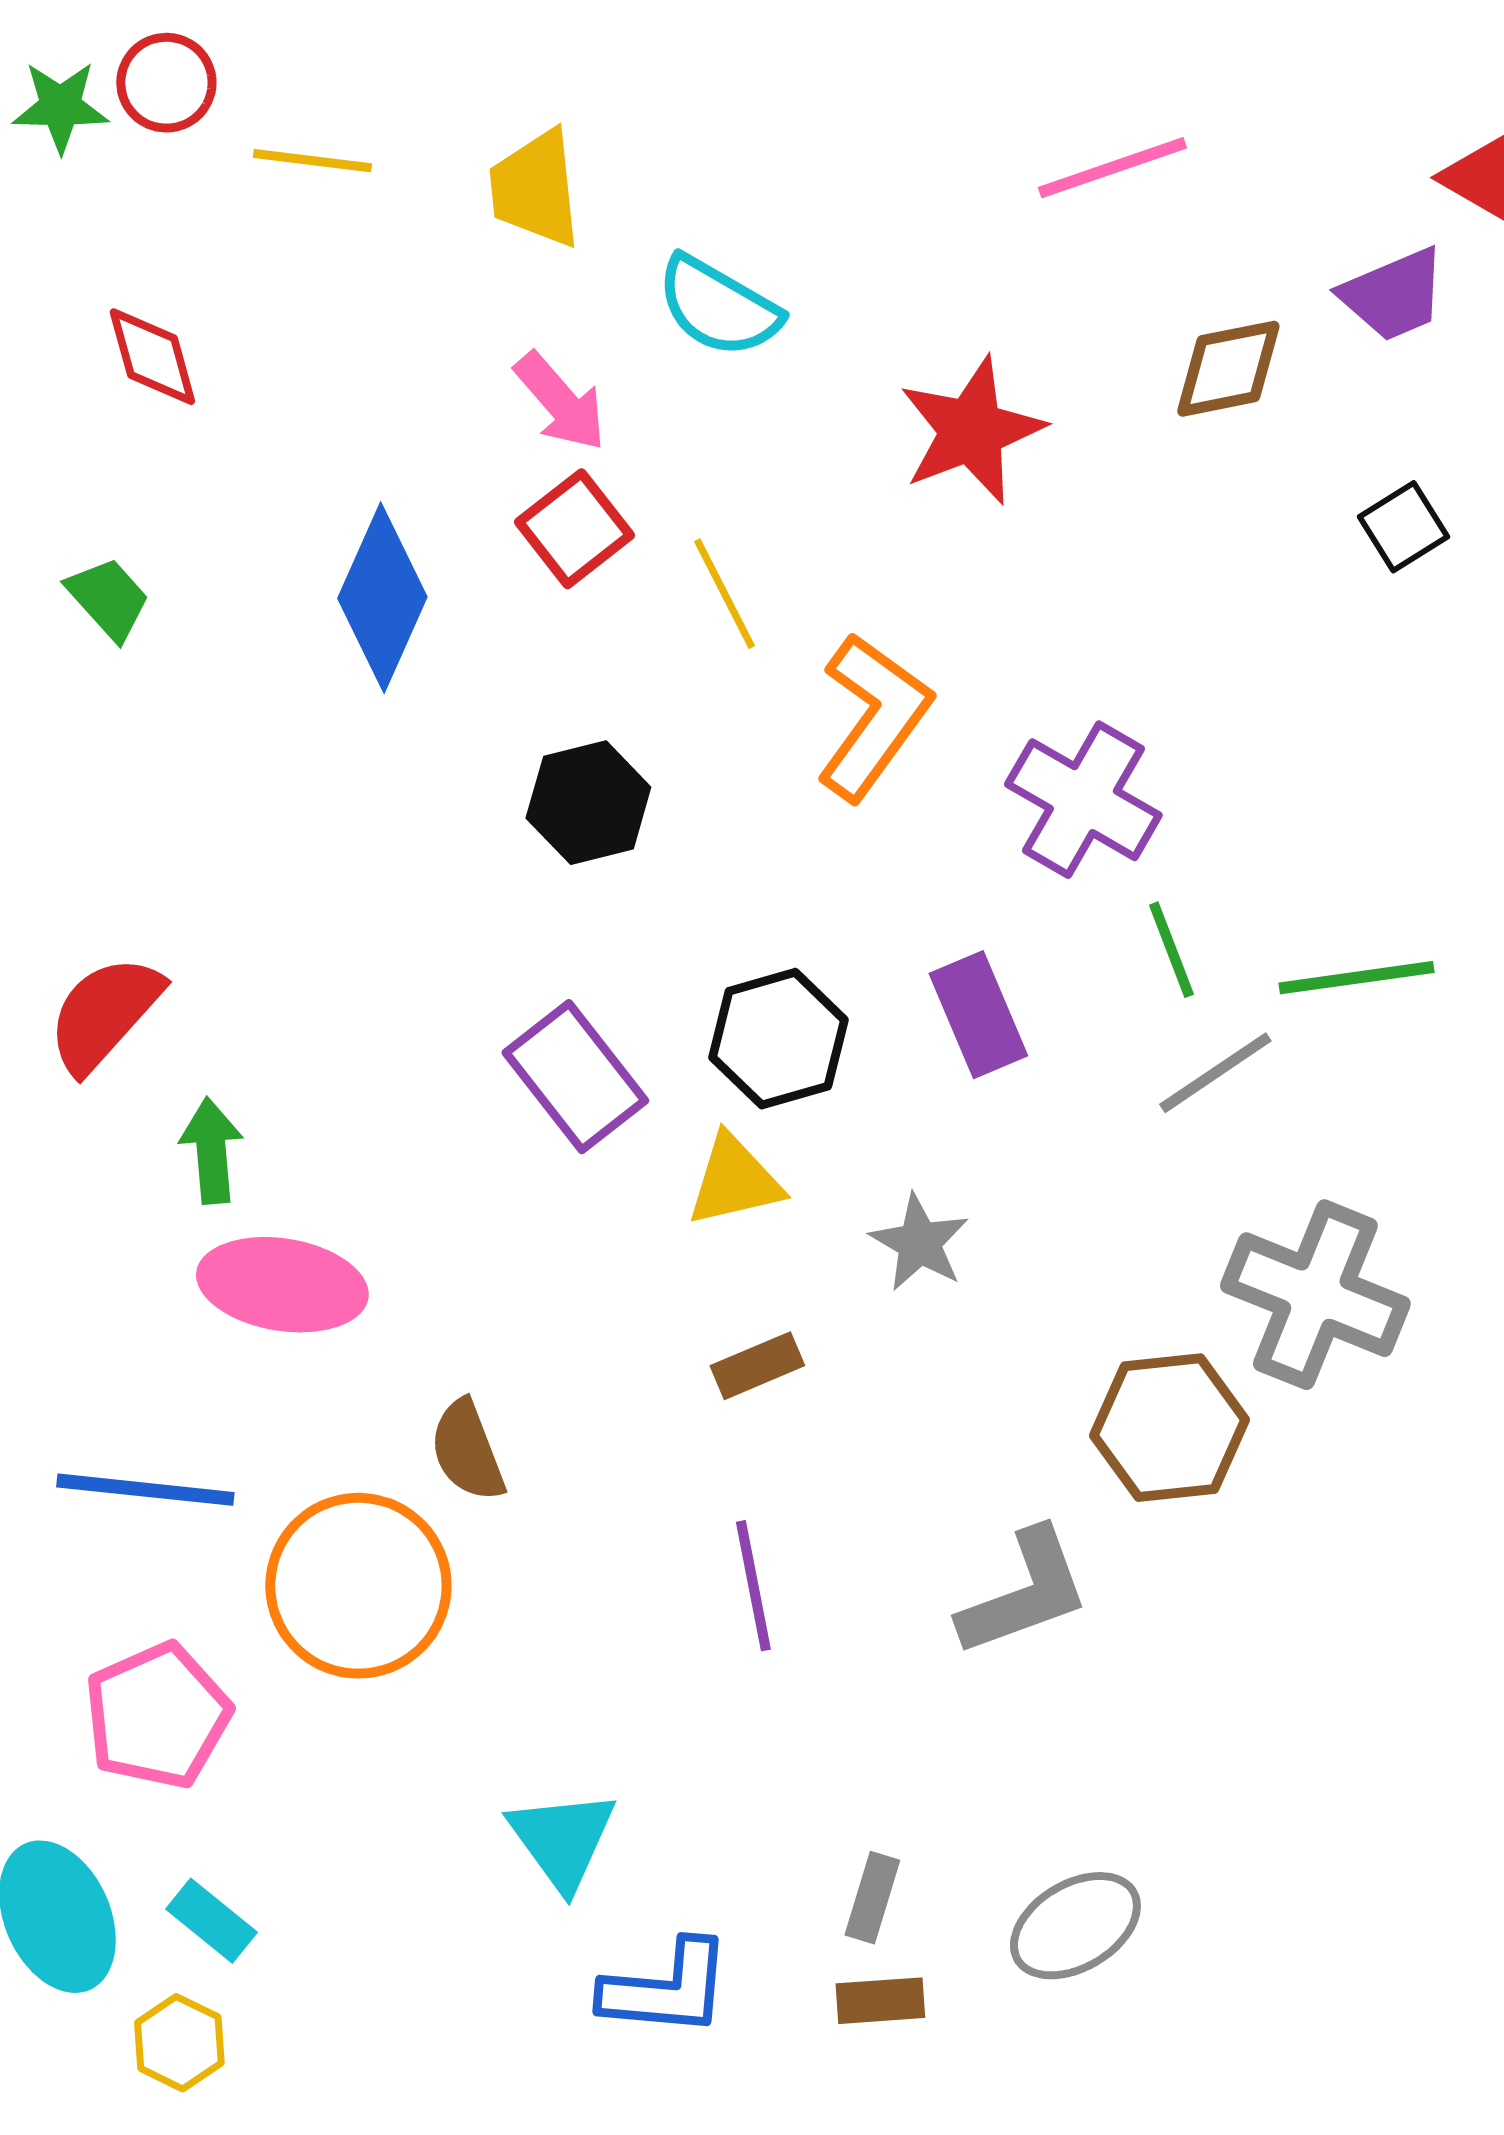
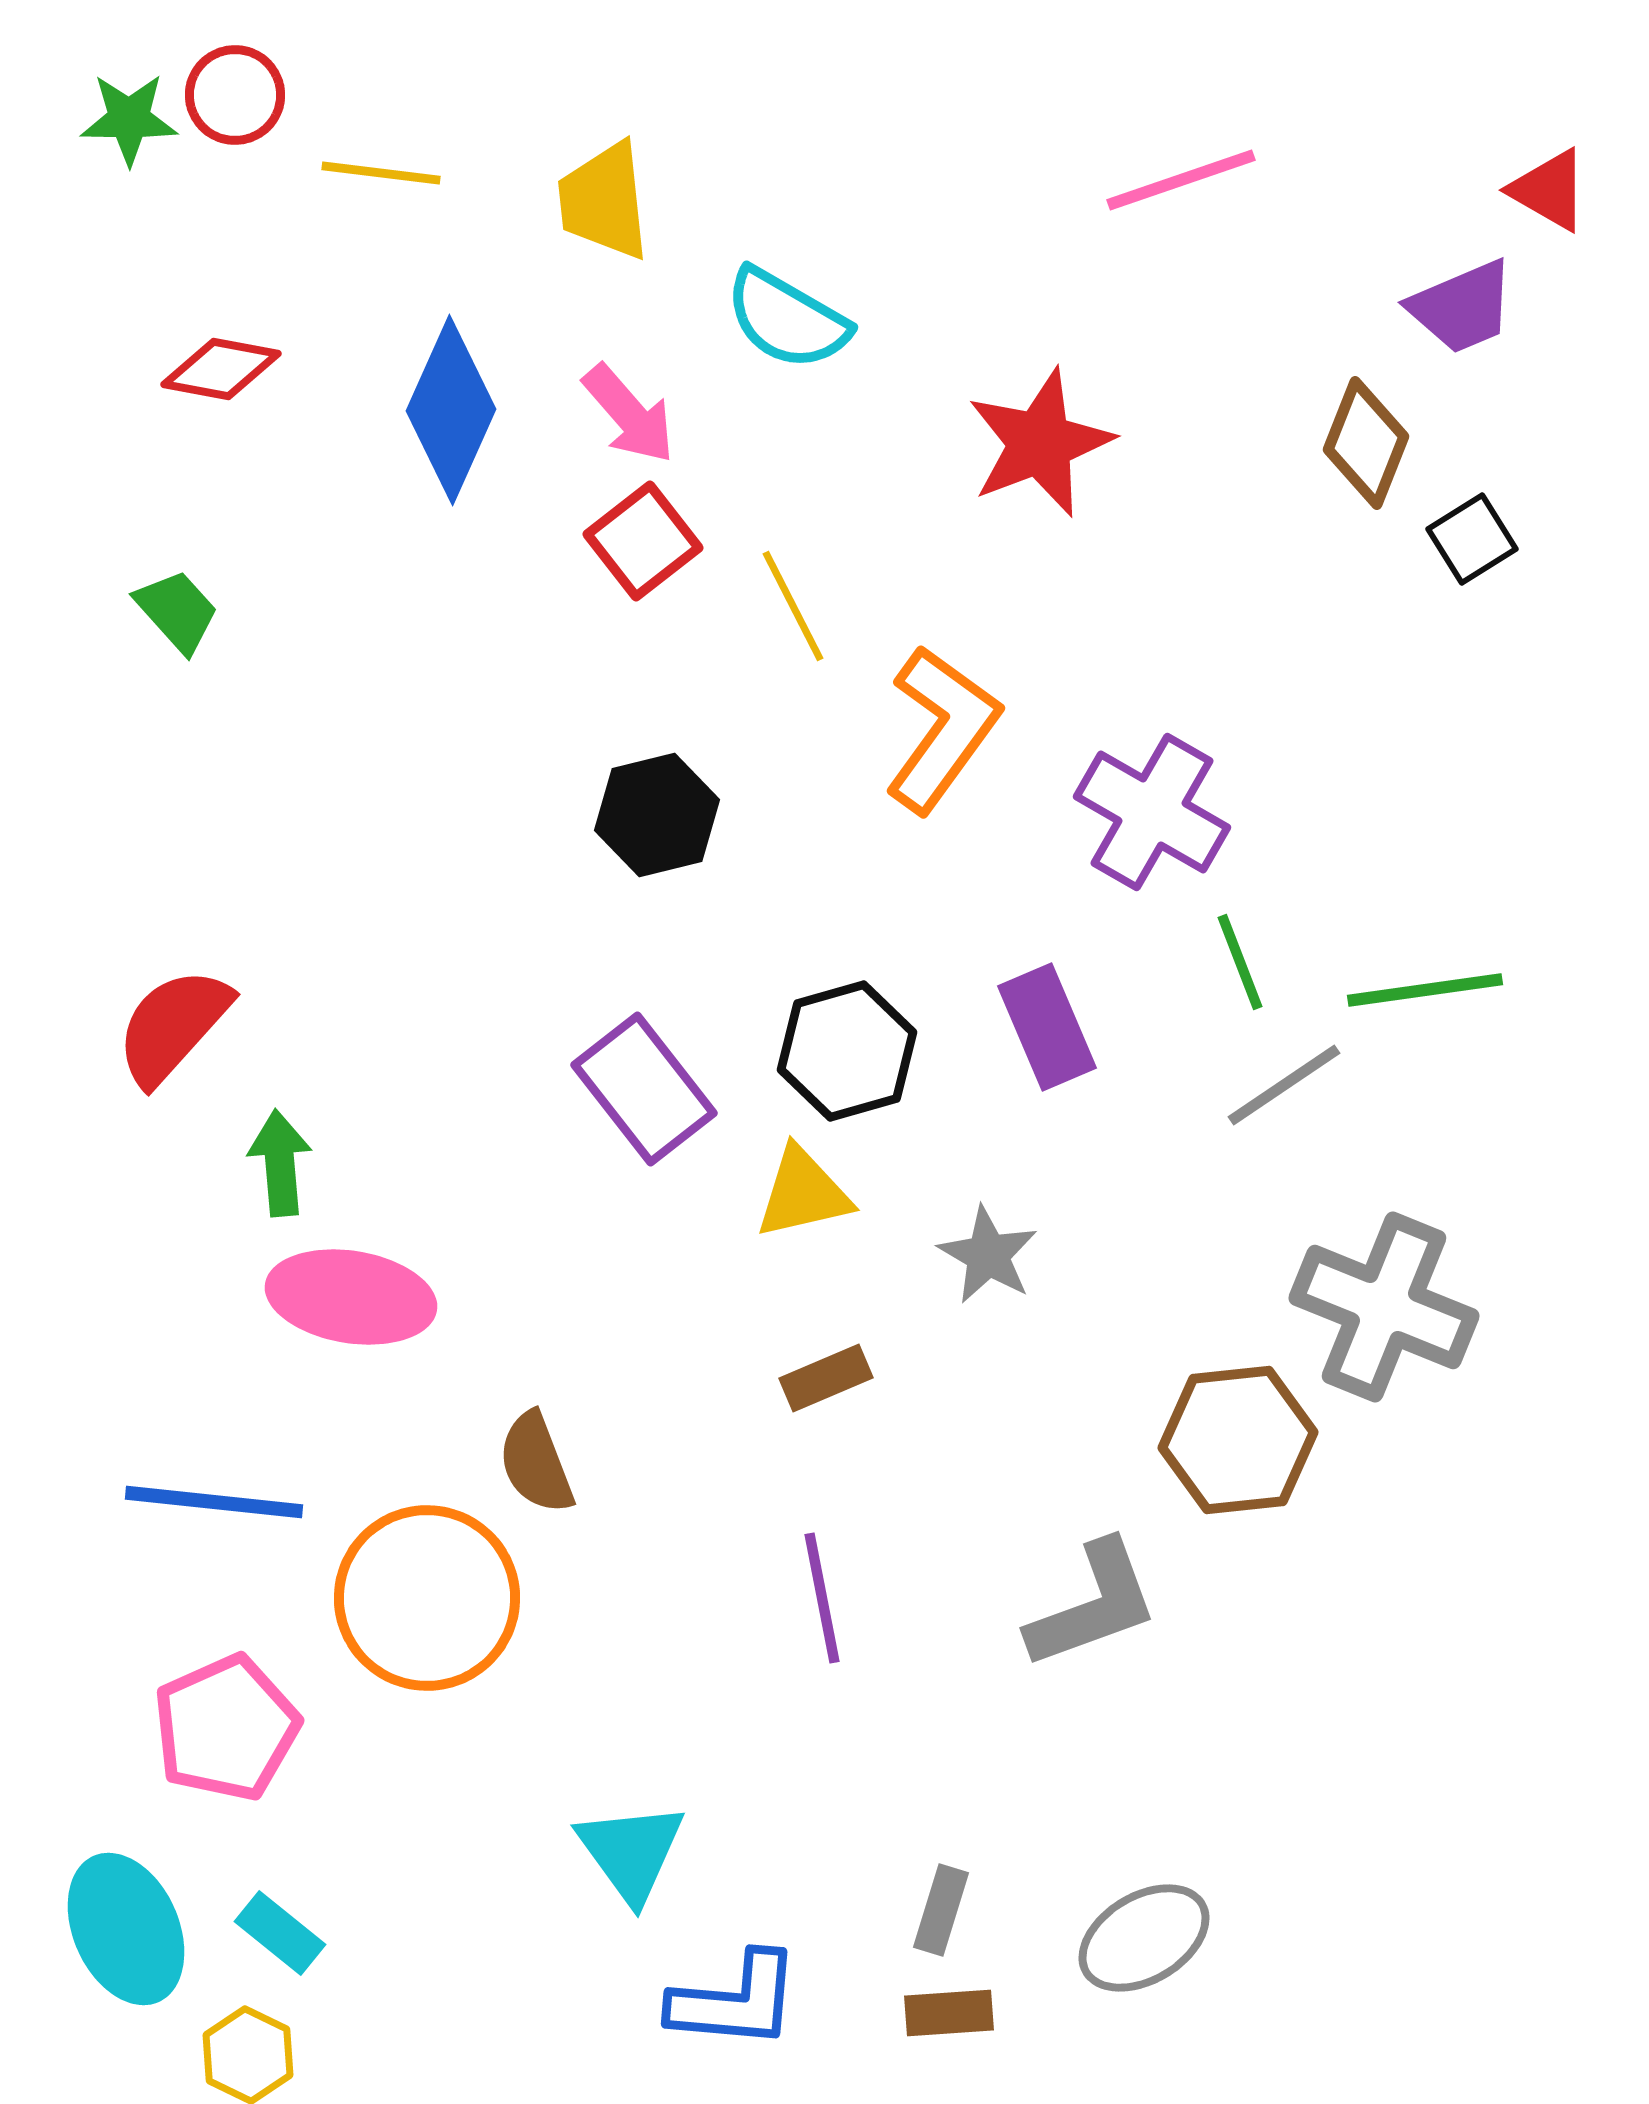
red diamond: (152, 357) -> (221, 369), turned -64
brown diamond: (1228, 369) -> (1366, 443), moved, turned -57
blue diamond: (382, 598) -> (451, 410), moved

